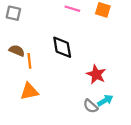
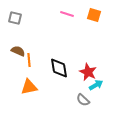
black diamond: (62, 47) -> (59, 68), moved
cyan arrow: (105, 100) -> (96, 85), moved

